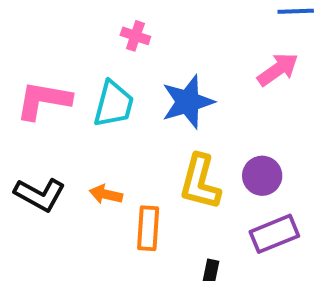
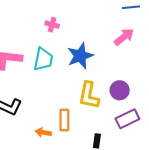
orange arrow: (106, 194) -> (43, 132), moved

